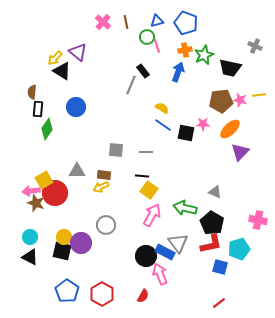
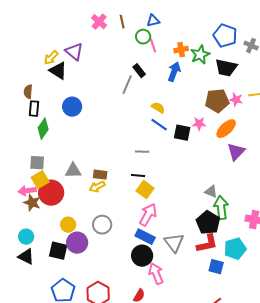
blue pentagon: (186, 23) -> (225, 36), moved
gray square: (116, 150) -> (37, 163), moved
green arrow: (185, 208) -> (221, 208), moved, turned 70
yellow circle: (64, 237) -> (68, 225), moved
blue rectangle: (165, 252) -> (145, 237), moved

